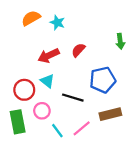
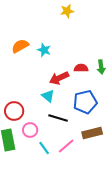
red semicircle: (78, 50) -> (81, 68), moved, turned 48
red arrow: (49, 56) -> (59, 78), moved
cyan triangle: (47, 81) -> (48, 96), moved

